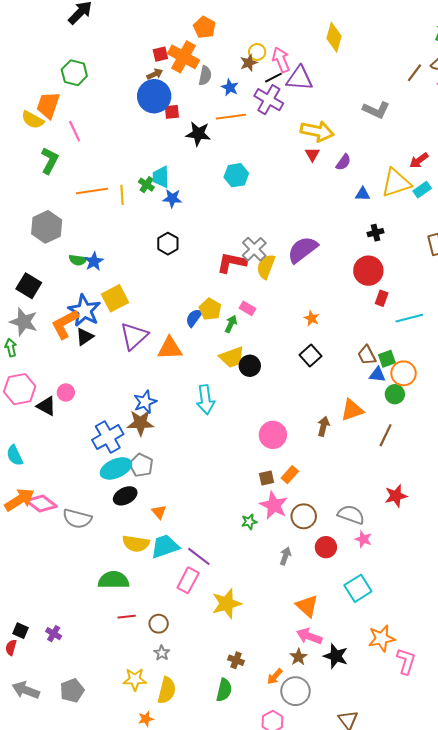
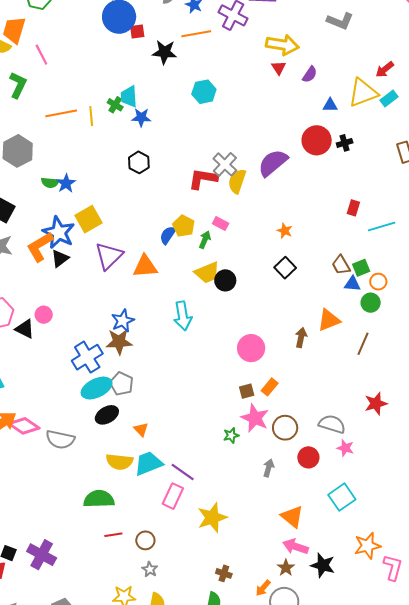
red circle: (368, 271) -> (317, 140), moved
orange circle: (404, 373) -> (378, 282), size x0.7
purple cross: (54, 634) -> (42, 555), size x1.8

